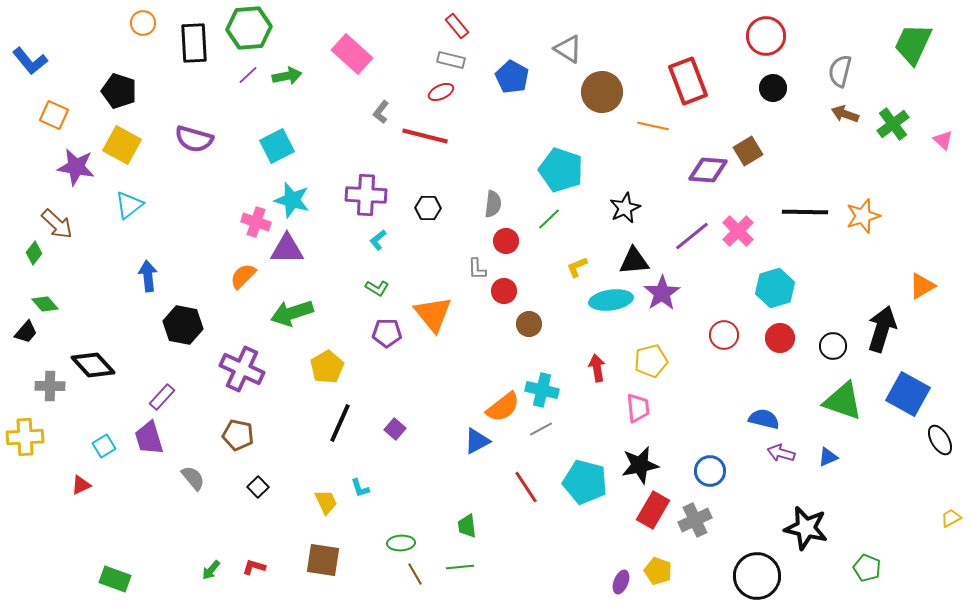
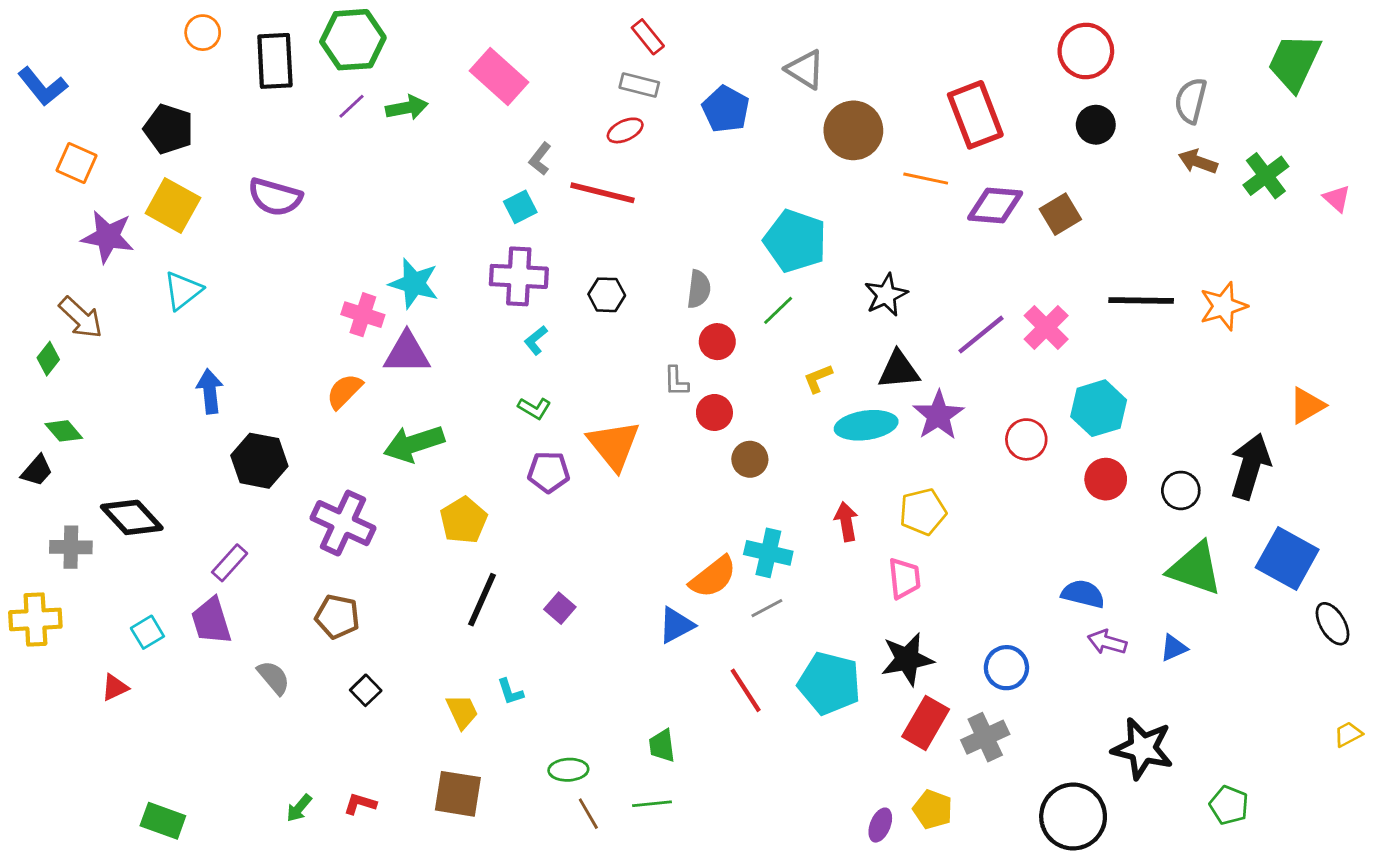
cyan square: (277, 146) -> (520, 207), moved, size x0.7
purple diamond: (708, 170) -> (995, 206), moved
red circle: (724, 335) -> (1026, 439), moved

